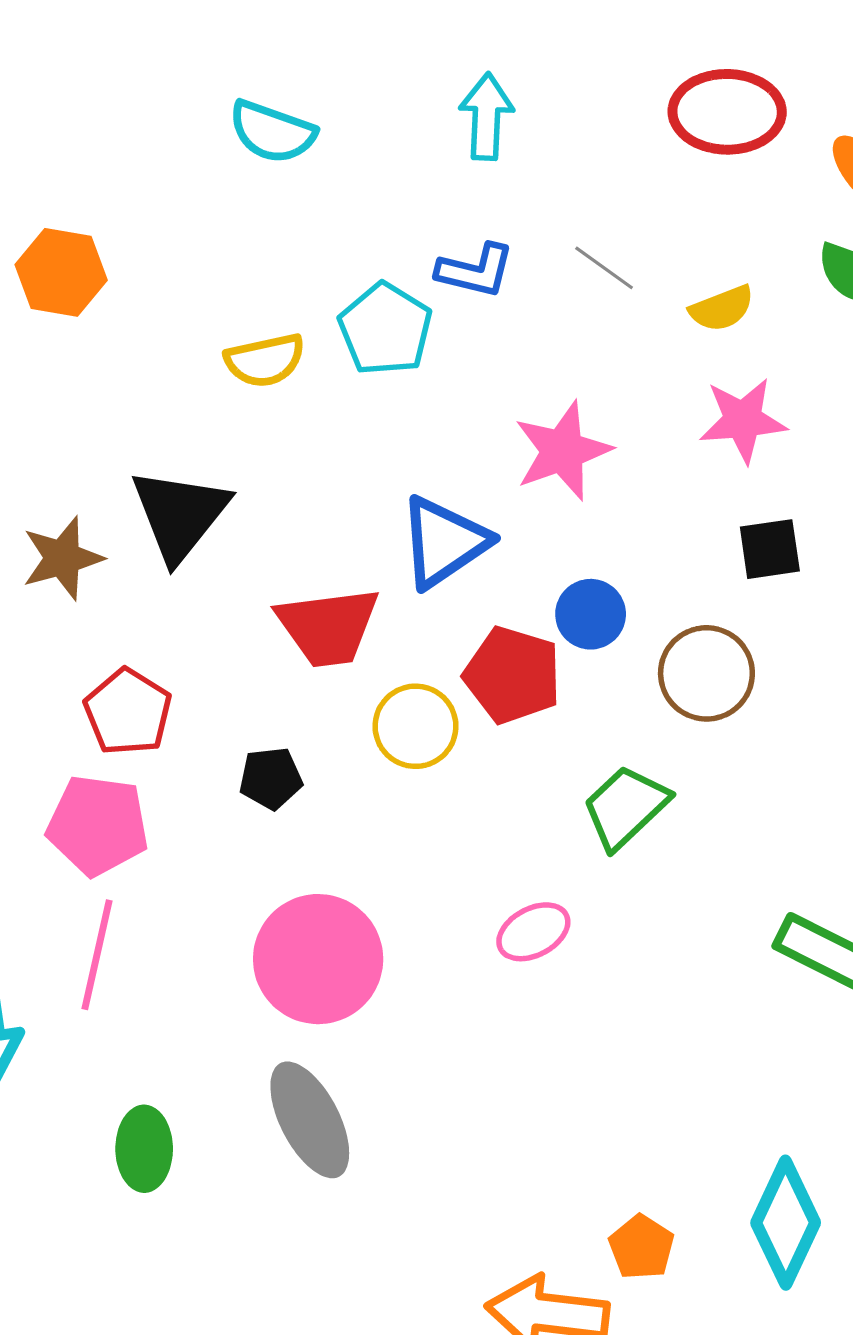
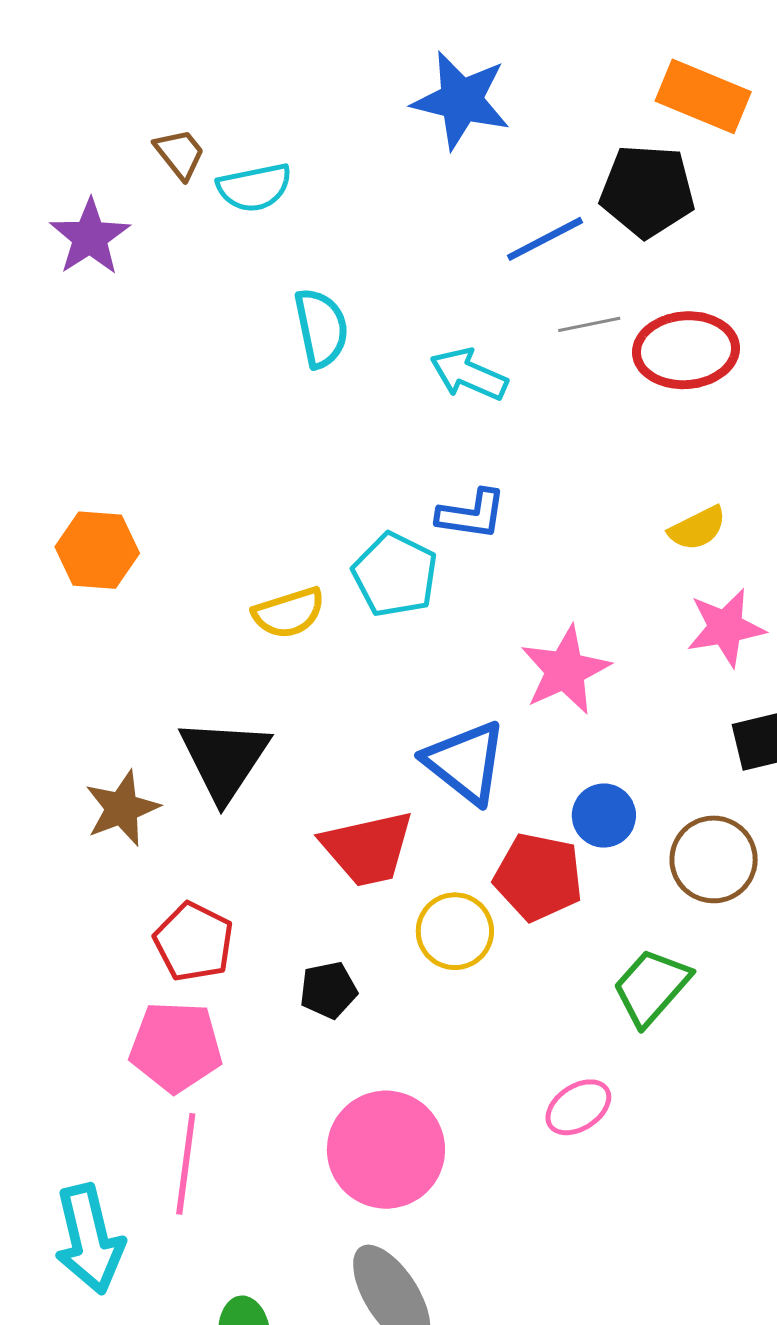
cyan arrow: (486, 117) -> (469, 374), turned -64
cyan semicircle: (272, 132) -> (321, 328), moved, turned -116
gray line: (604, 268) -> (589, 324), moved, turned -42
blue triangle: (444, 542) -> (465, 762), turned -42

